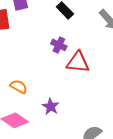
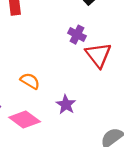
red triangle: (78, 62) -> (98, 55), turned 45

